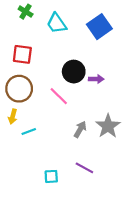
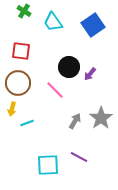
purple arrow: (96, 79) -> (90, 74), turned 128
cyan square: (51, 176) -> (48, 165), size x1.6

